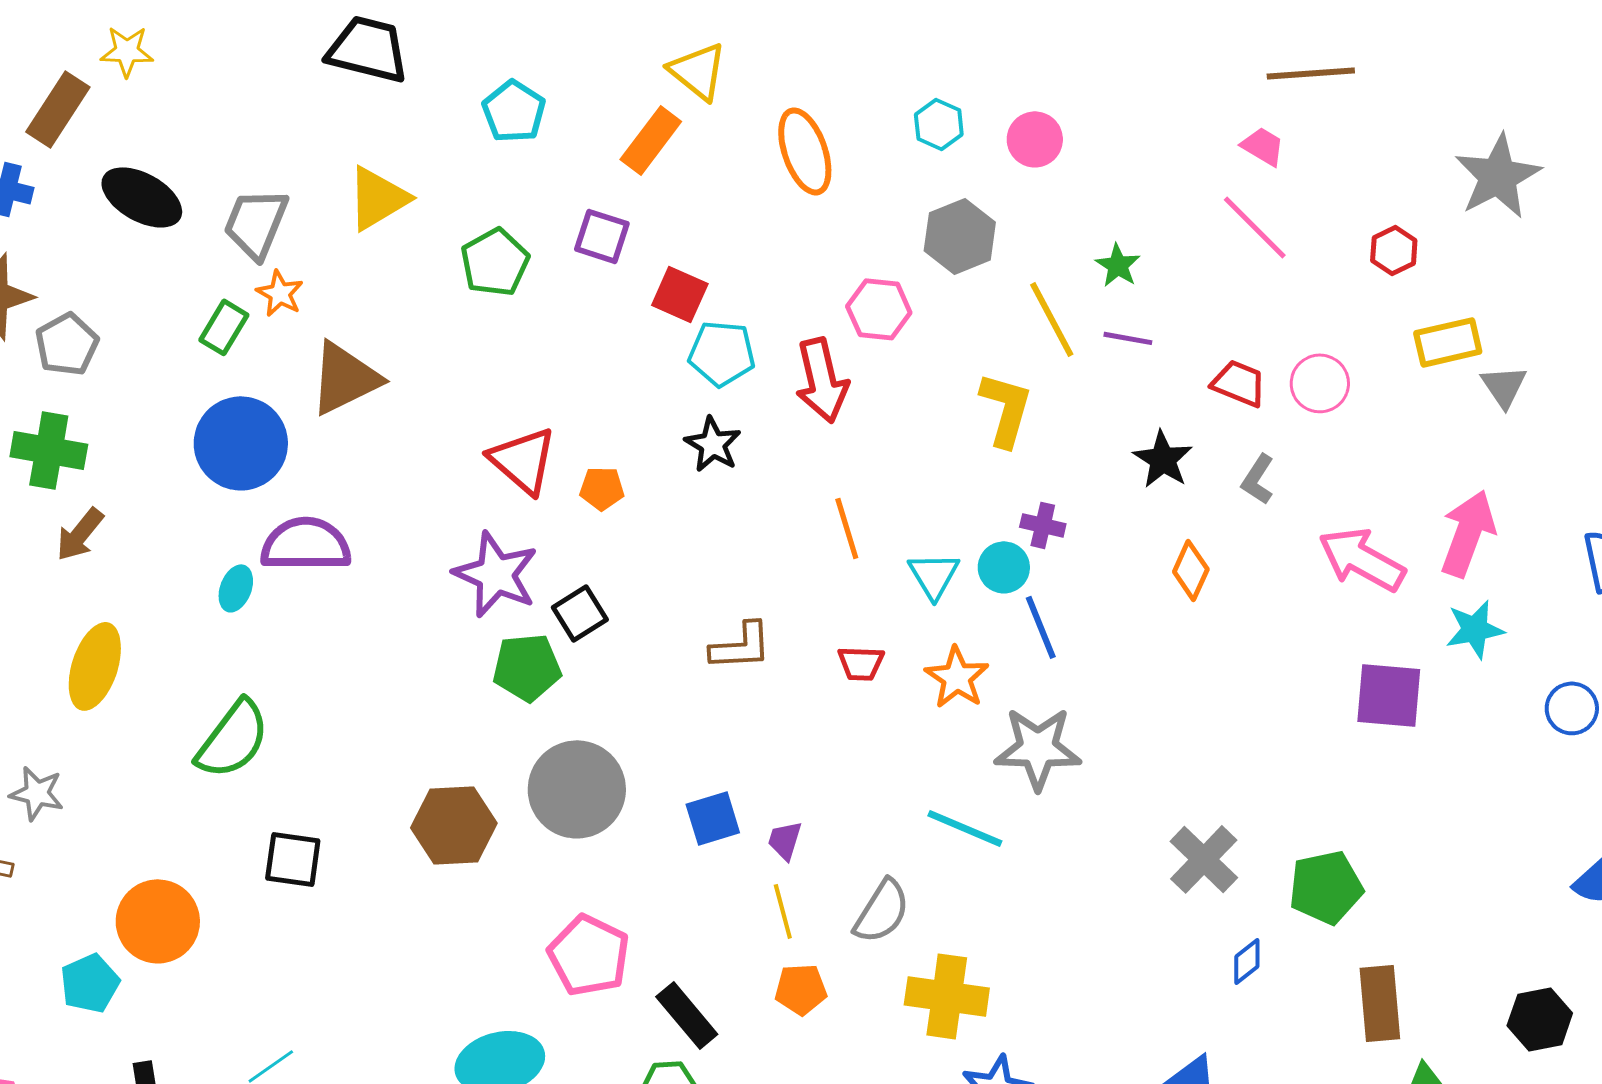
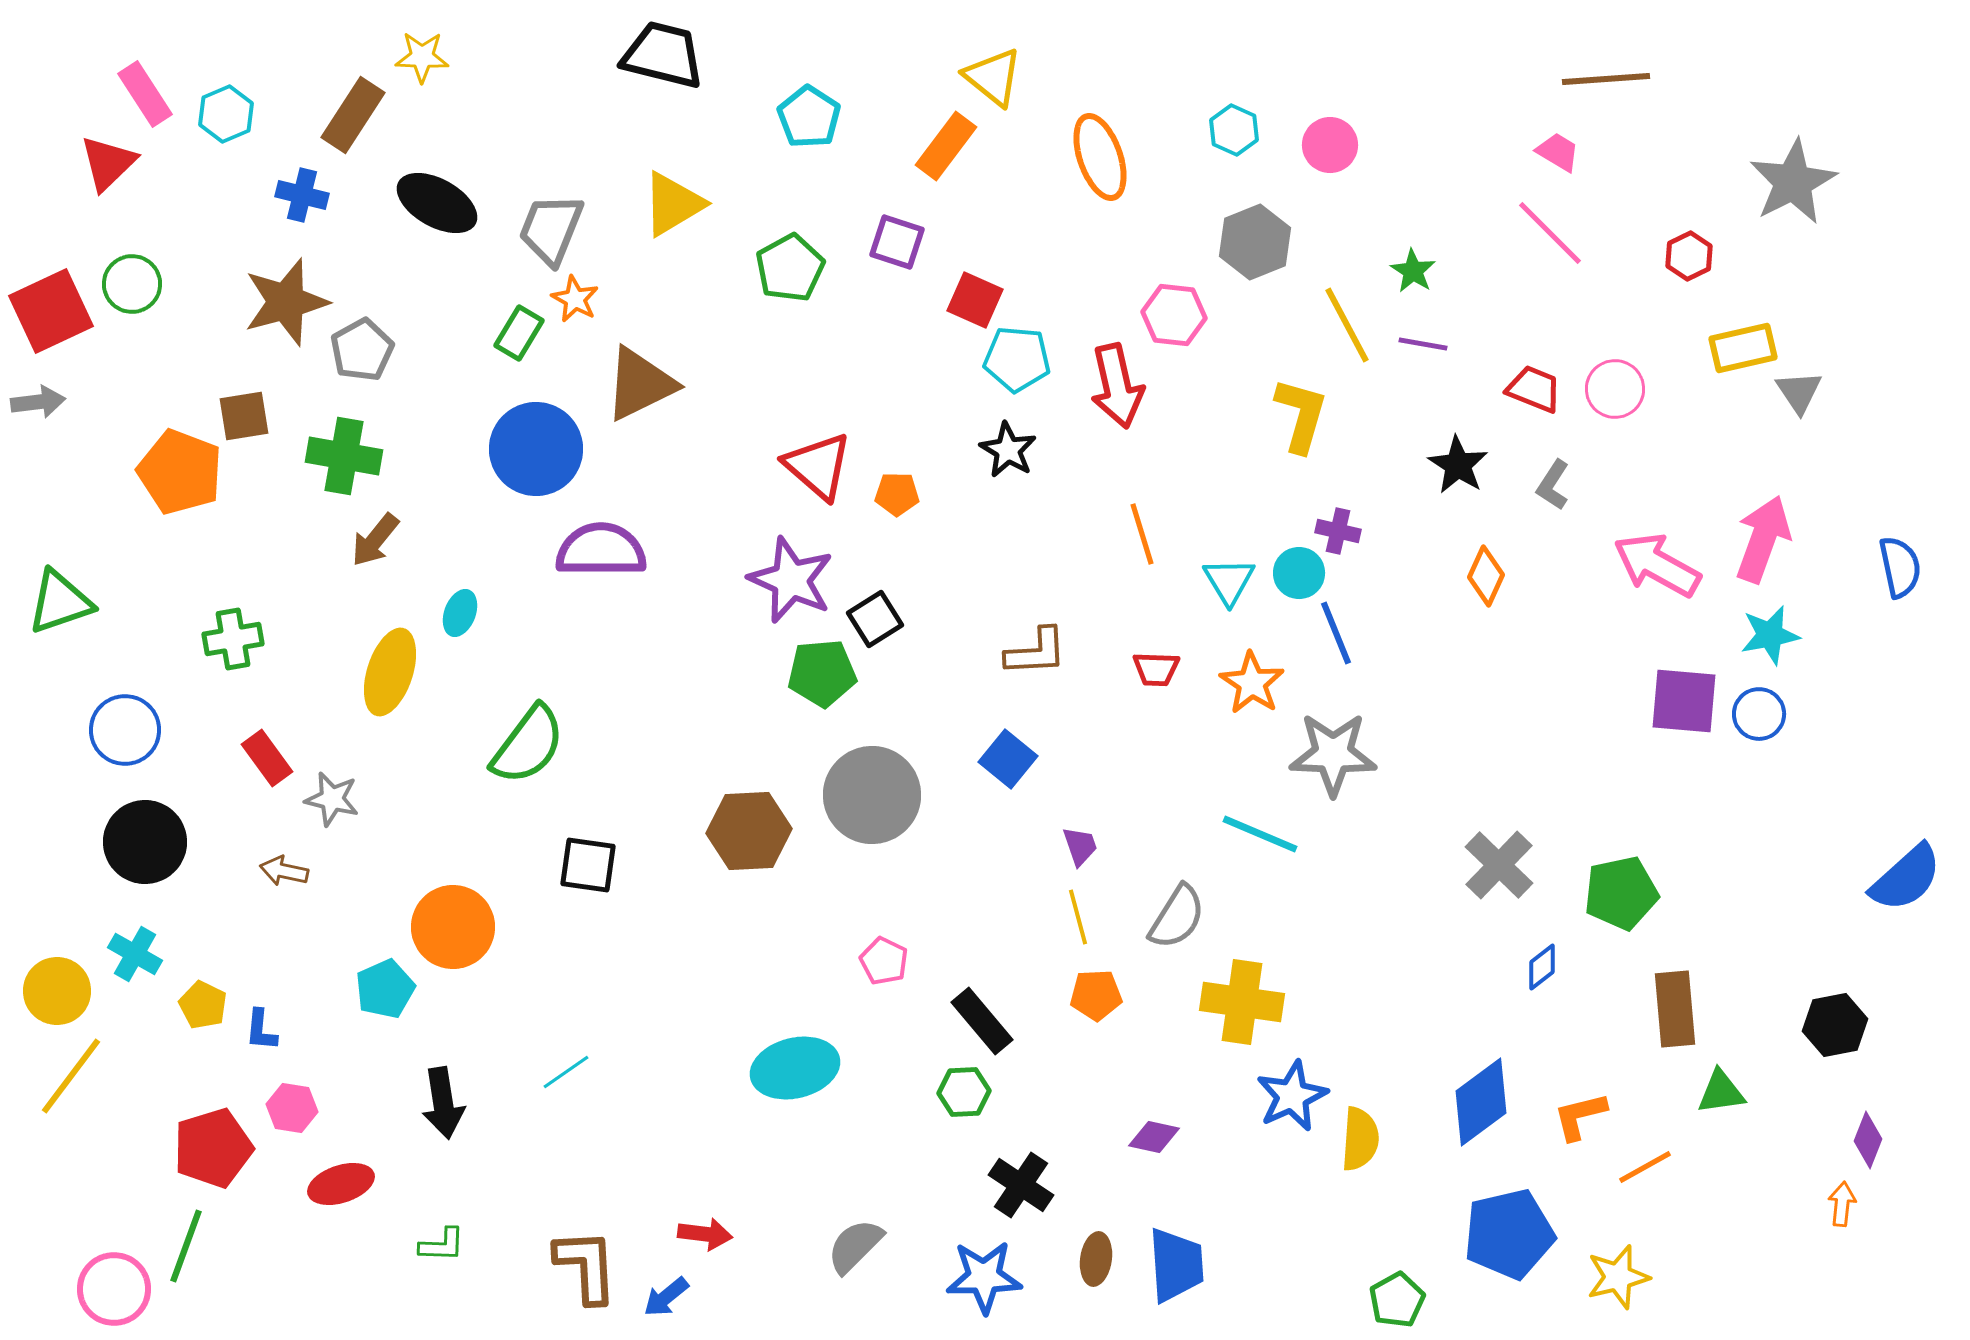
cyan ellipse: (236, 588) -> (460, 613), moved
blue circle: (1572, 708) -> (1759, 714), moved
blue square: (713, 818) -> (1008, 759), moved, turned -34
purple trapezoid: (785, 840) -> (1080, 846), turned 144
pink pentagon: (589, 955) -> (884, 961), size x0.6

